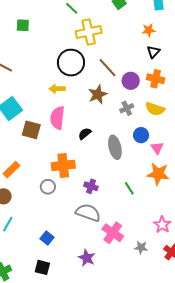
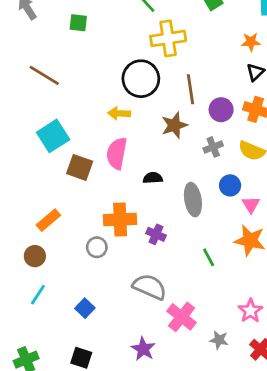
brown line: (108, 68) -> (191, 89), turned 30
black semicircle: (85, 134) -> (153, 178), turned 32
purple cross: (91, 186) -> (156, 234), moved
blue square: (47, 238) -> (85, 308), moved

